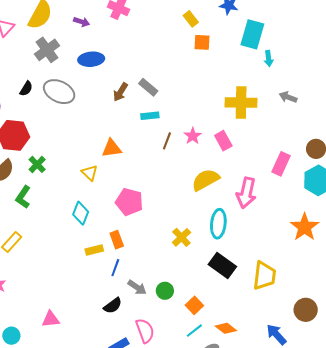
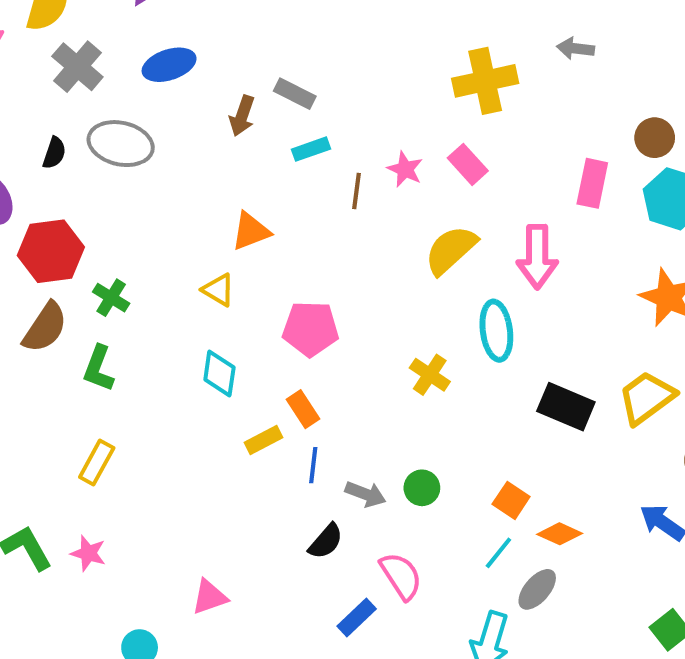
black rectangle: (222, 265) -> (566, 407), moved
yellow trapezoid: (264, 276) -> (647, 398), moved, turned -120
orange square: (194, 305) -> (511, 500), moved

